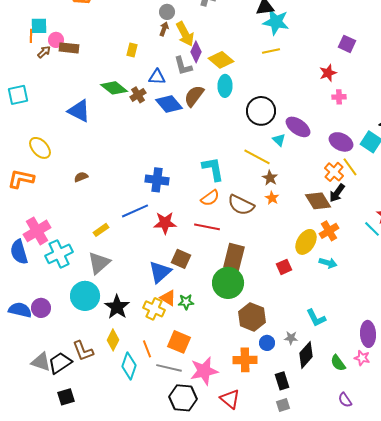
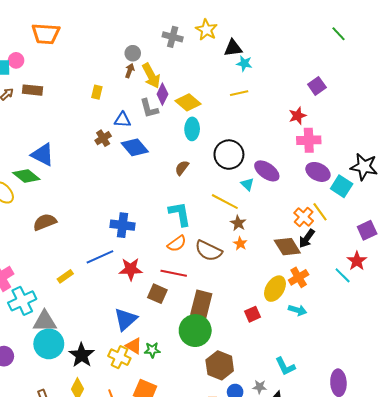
cyan star: (276, 22) -> (244, 63), size x0.6
pink circle: (56, 40) -> (16, 60), moved
purple square: (347, 44) -> (317, 86), turned 30
green diamond: (114, 88) -> (26, 176), moved
brown semicircle: (194, 96) -> (182, 168), moved, size x0.7
pink cross: (339, 97) -> (309, 140), size x1.6
purple ellipse: (341, 142) -> (318, 172), moved
brown semicircle: (81, 177) -> (45, 222), size x1.6
brown square: (181, 259) -> (157, 294), moved
gray triangle: (99, 263) -> (45, 321), moved, turned 40

